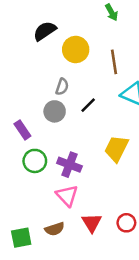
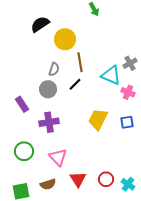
brown line: (114, 62) -> (80, 62), moved
green circle: (35, 161) -> (24, 151), moved
purple cross: (69, 165) -> (49, 122), moved, turned -30

